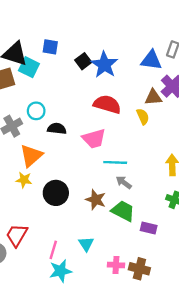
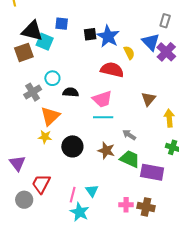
blue triangle: (151, 60) -> (151, 42), moved, turned 42
black square: (83, 61) -> (90, 34), turned 32
brown triangle: (153, 97) -> (148, 99), moved, turned -42
yellow semicircle: (143, 117) -> (129, 53), moved
cyan line: (115, 162) -> (103, 117), moved
purple rectangle: (149, 228) -> (152, 172), size x1.6
cyan triangle: (86, 244) -> (92, 191), moved
cyan star: (60, 271) -> (80, 212), turned -30

